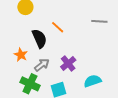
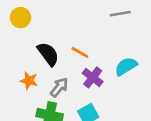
orange line: (58, 27) -> (80, 52), moved
cyan semicircle: (93, 81) -> (126, 66), moved

